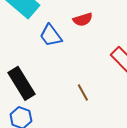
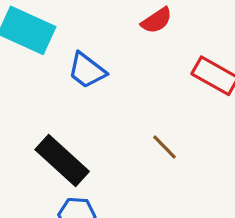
red semicircle: (83, 20) -> (157, 20), moved

